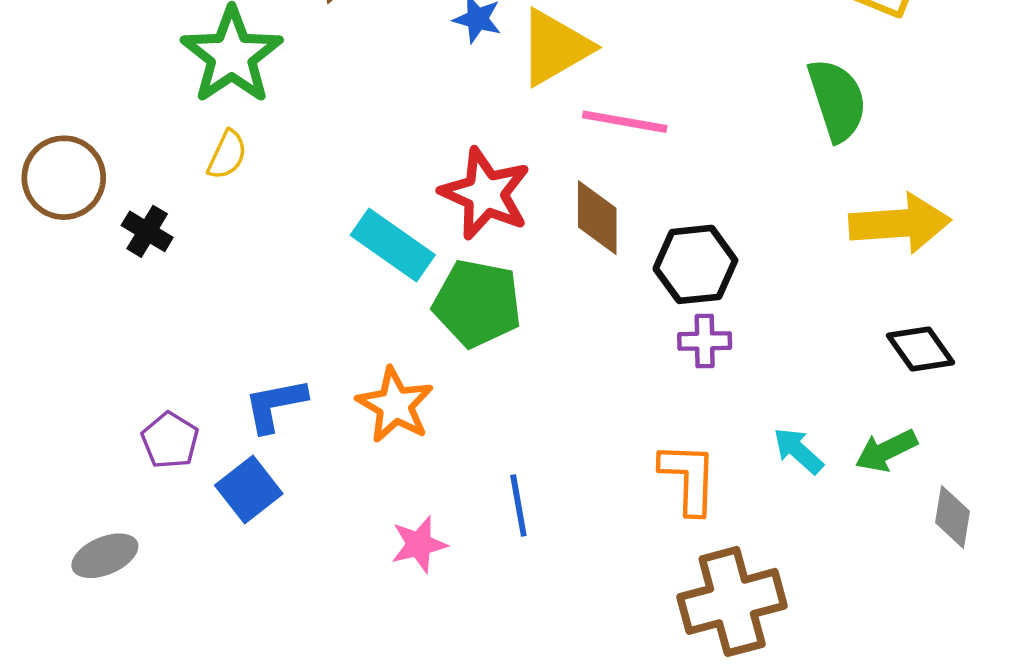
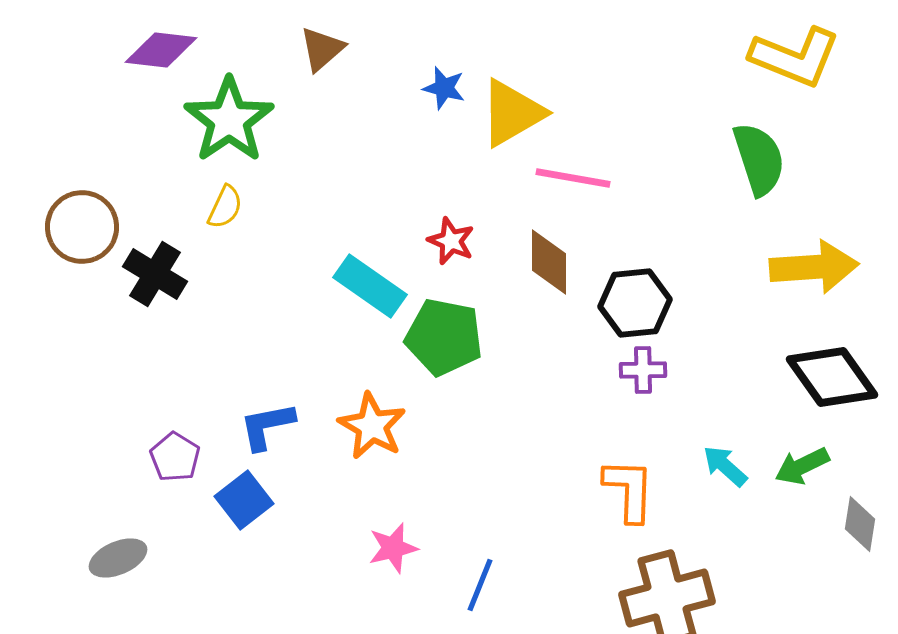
red star: (485, 194) -> (451, 241), size x0.6
black cross: (147, 231) -> (155, 274), size x1.4
black diamond: (920, 349) -> (832, 377), size x1.5
blue line: (518, 505) -> (480, 585), moved, turned 32

